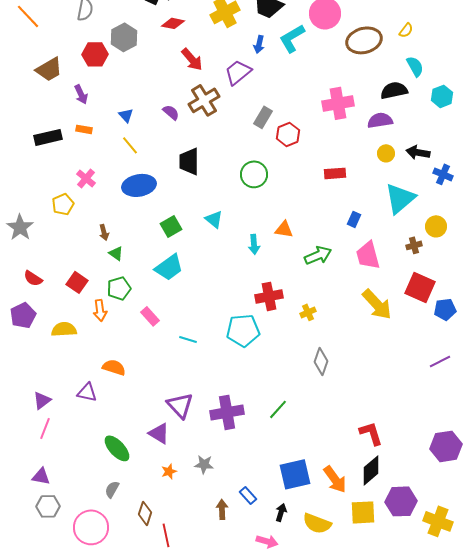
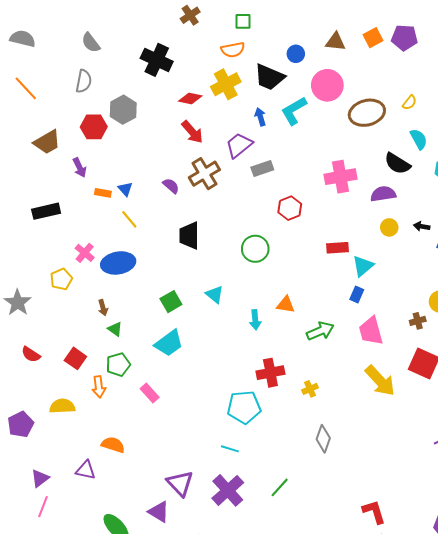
red diamond: (173, 23) -> (190, 98), moved
blue arrow: (259, 44) -> (260, 117), turned 150
black semicircle: (394, 90) -> (397, 163), turned -136
gray rectangle: (263, 117) -> (262, 169), moved, turned 40
orange rectangle: (84, 129) -> (103, 193), moved
black arrow: (418, 152) -> (422, 226), size x0.7
blue ellipse: (139, 185) -> (118, 263), moved
cyan triangle: (400, 198) -> (363, 266), moved, size x0.7
purple pentagon: (23, 315) -> (21, 424), moved
cyan line: (188, 339) -> (230, 449), moved
purple cross: (227, 412) -> (228, 490), turned -32

